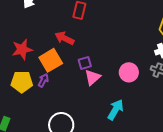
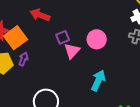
orange square: (51, 60) -> (16, 38), moved
pink circle: (129, 72) -> (97, 39), moved

